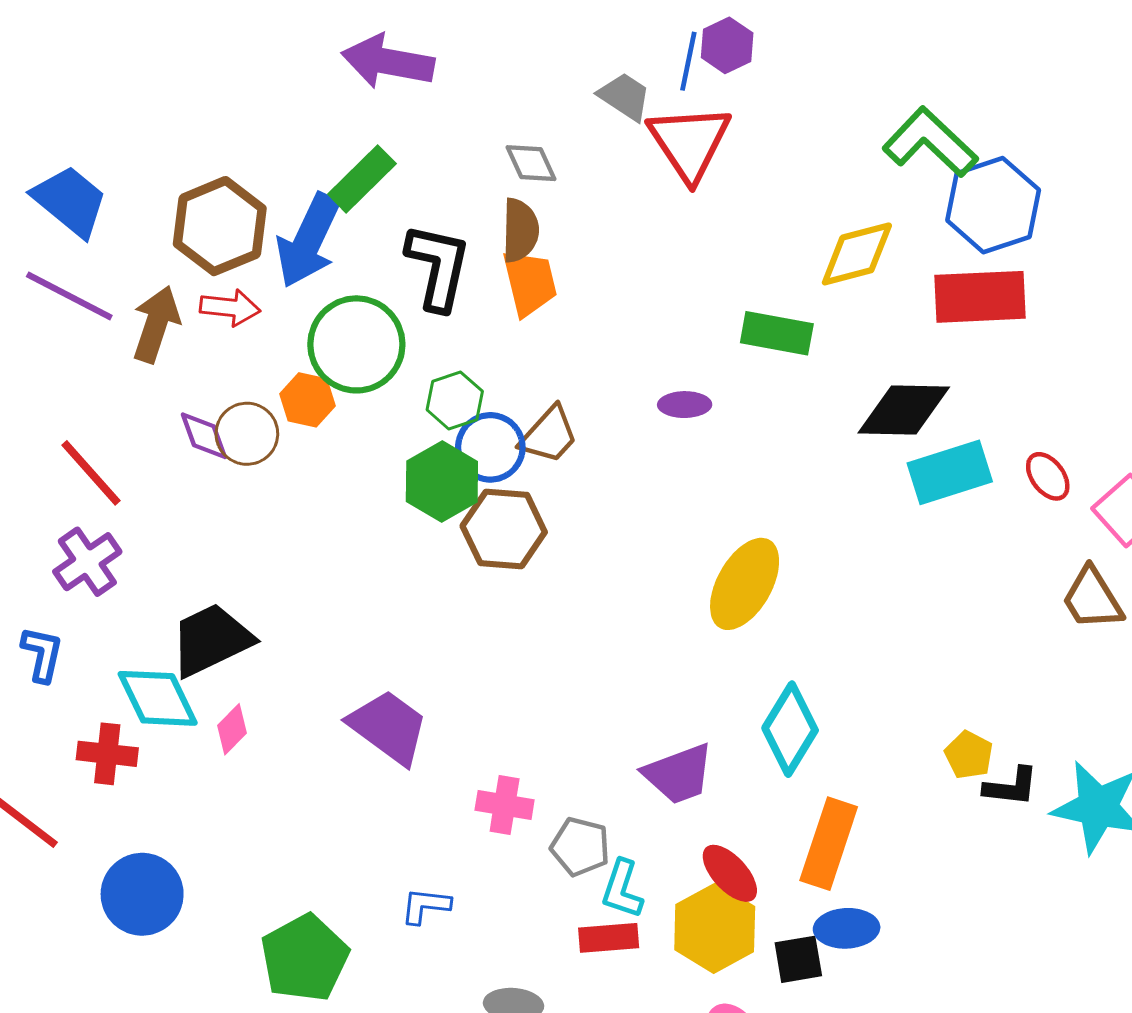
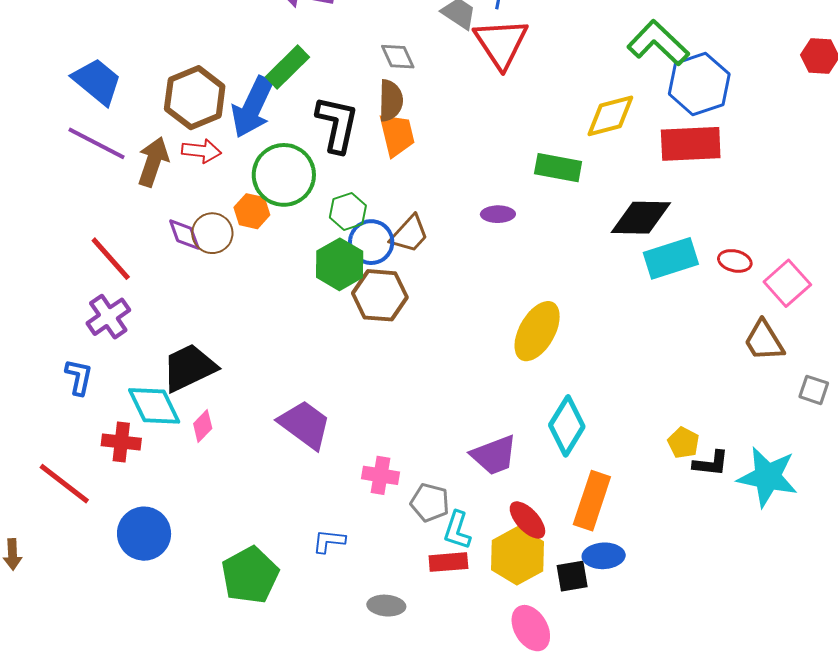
red ellipse: (1048, 476) -> (735, 261), turned -40

